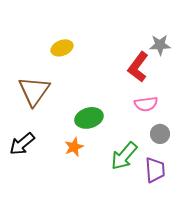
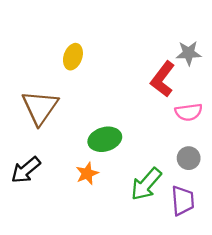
yellow ellipse: (62, 48) -> (73, 57), turned -50
pink semicircle: (146, 104) -> (189, 112), moved

